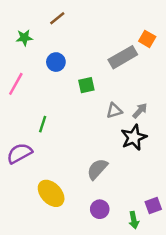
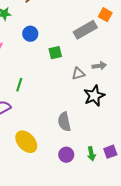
gray arrow: (140, 111) -> (99, 66), moved, turned 40
gray semicircle: (97, 169) -> (64, 122), turned -54
green arrow: (134, 220) -> (91, 154), moved

